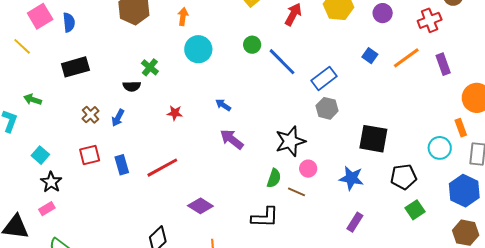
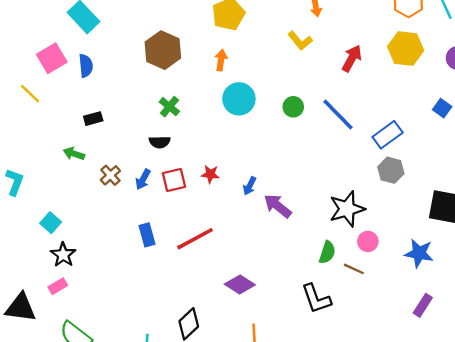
green circle: (252, 45) -> (293, 107), moved
black rectangle: (75, 67) -> (93, 119), size x0.6
green cross: (150, 67) -> (169, 107), moved
green arrow: (33, 100) -> (74, 154), moved
blue arrow: (223, 105) -> (250, 186), moved, turned -98
red square: (90, 155) -> (174, 180), moved
black L-shape: (265, 217) -> (316, 299), turned 68

